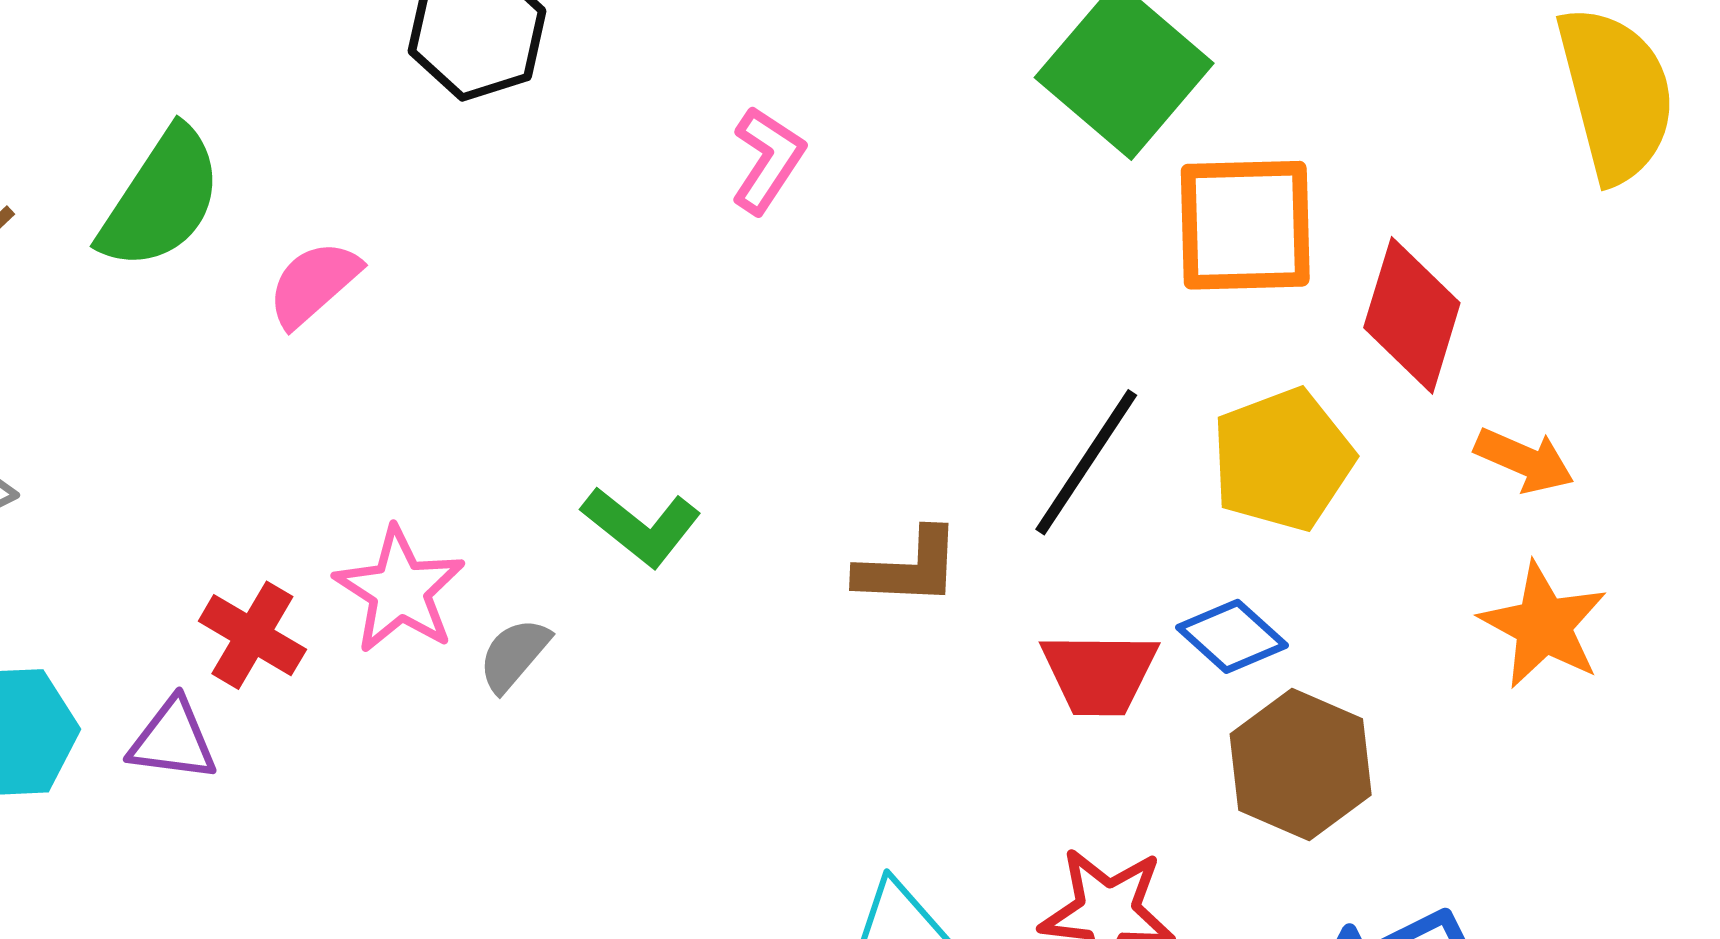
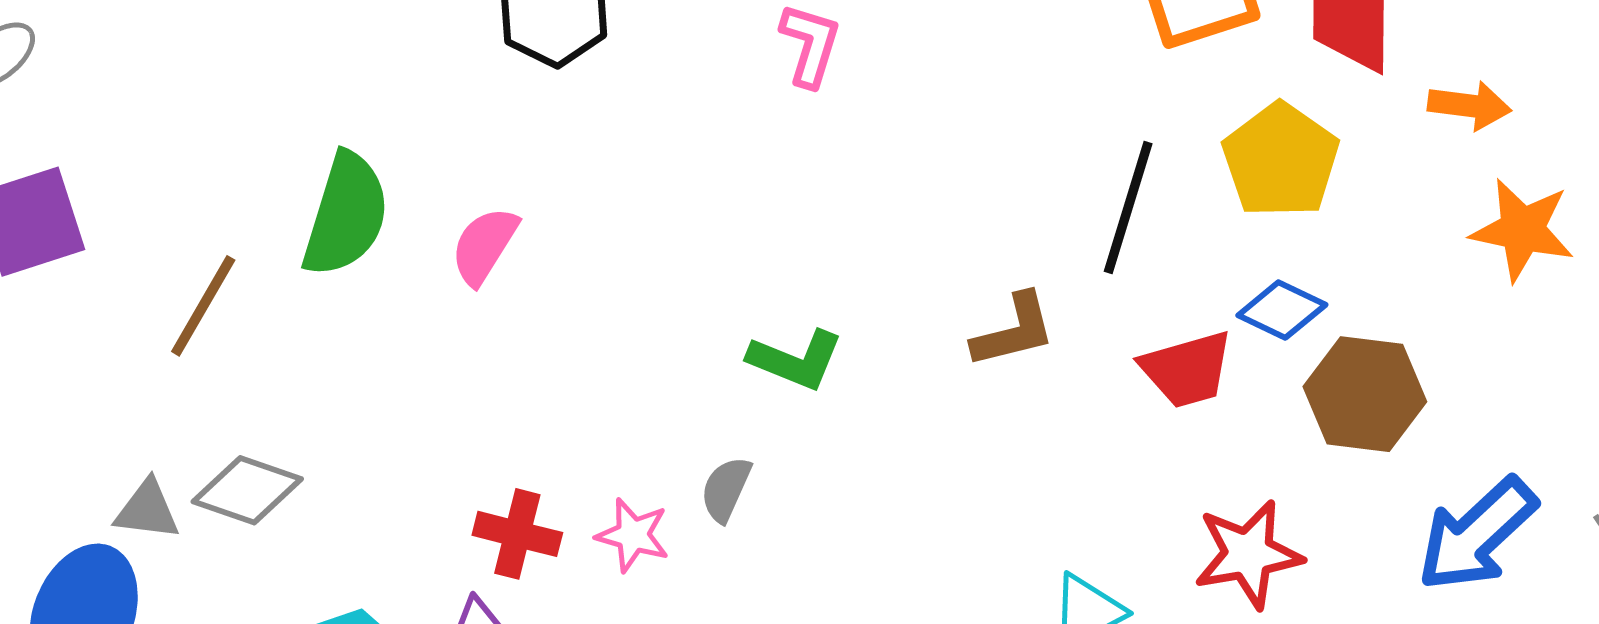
pink star: (400, 590) -> (633, 535), moved, size x0.7

